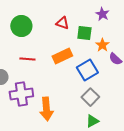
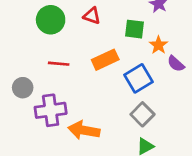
red triangle: (62, 23) -> (92, 16), moved
orange arrow: (46, 109) -> (84, 130), turned 105

